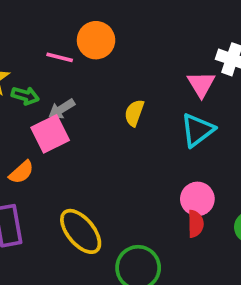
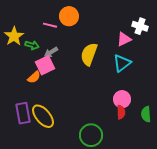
pink triangle: (201, 84) -> (124, 39), turned 35
yellow semicircle: (134, 113) -> (89, 54), size x1.6
orange semicircle: (21, 172) -> (34, 77), moved
yellow ellipse: (81, 231) -> (43, 116), moved

